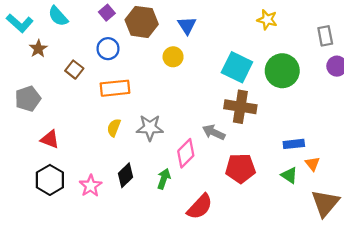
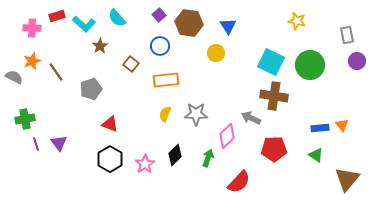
orange triangle: (312, 164) -> (342, 125), moved

